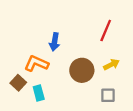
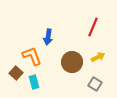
orange L-shape: (36, 63) -> (32, 56), turned 45
gray square: (108, 95) -> (95, 84), turned 32

